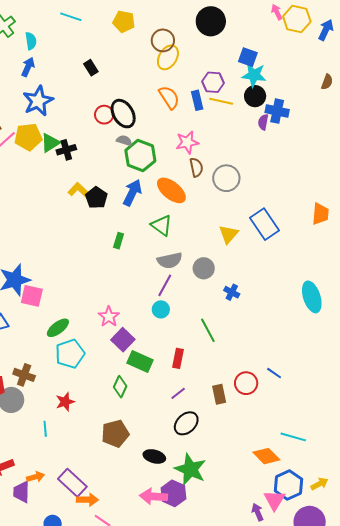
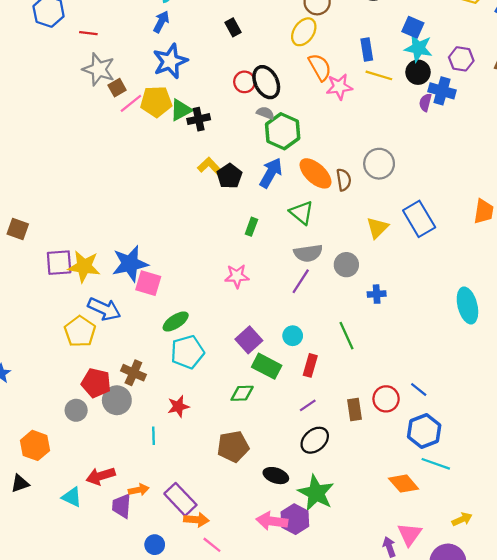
yellow ellipse: (168, 57) -> (304, 32), moved
purple hexagon: (213, 82) -> (461, 59), moved
blue rectangle: (197, 100) -> (367, 50), moved
pink star: (187, 142) -> (339, 87), moved
brown semicircle: (196, 167) -> (344, 180), moved
blue cross: (232, 292) -> (377, 294), turned -35
cyan circle: (161, 309) -> (293, 336), moved
pink star: (109, 317) -> (237, 276), moved, turned 30
green diamond: (120, 387) -> (242, 393), turned 60
blue hexagon: (288, 485) -> (424, 431), moved

